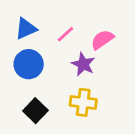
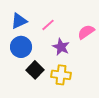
pink semicircle: (102, 40) -> (86, 32), moved
black square: (35, 111) -> (35, 70), moved

